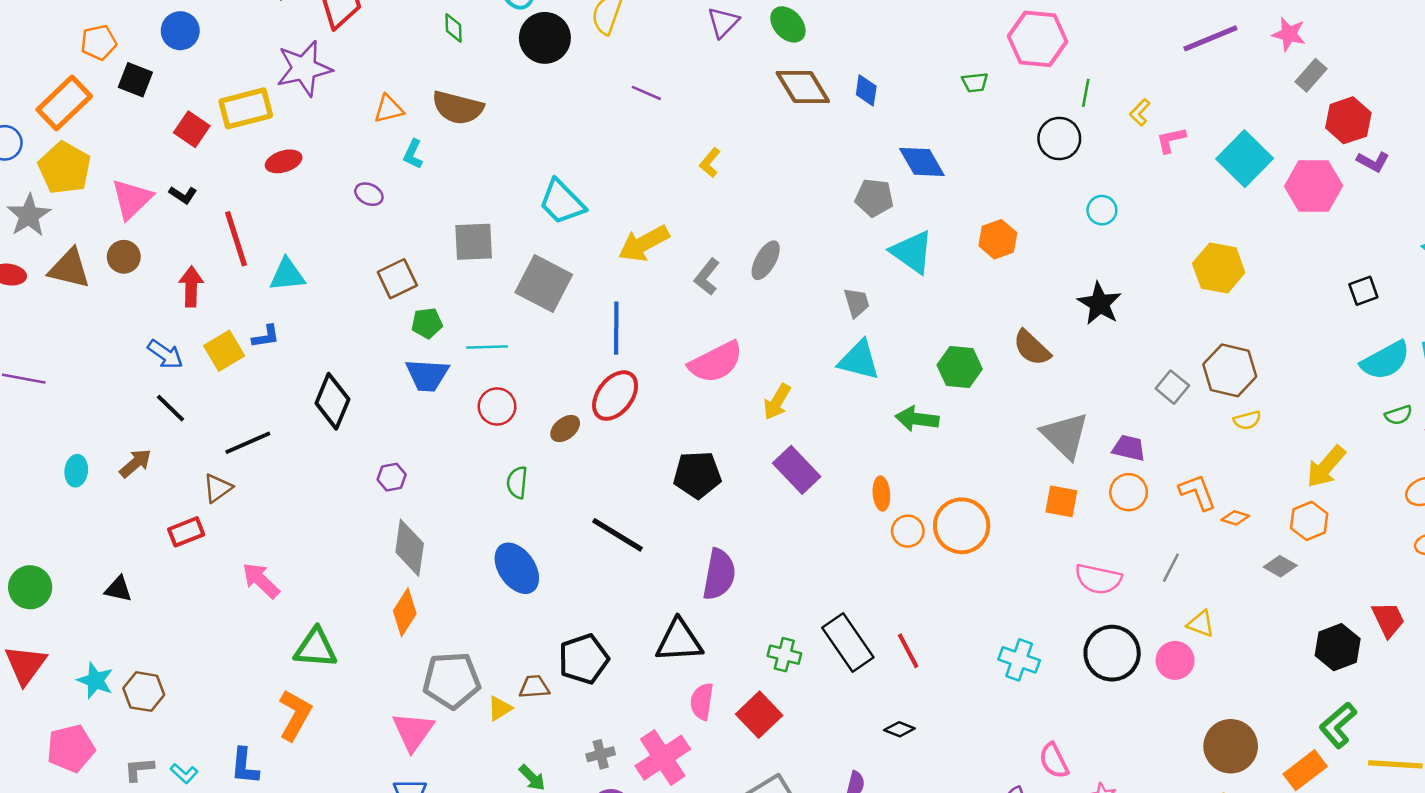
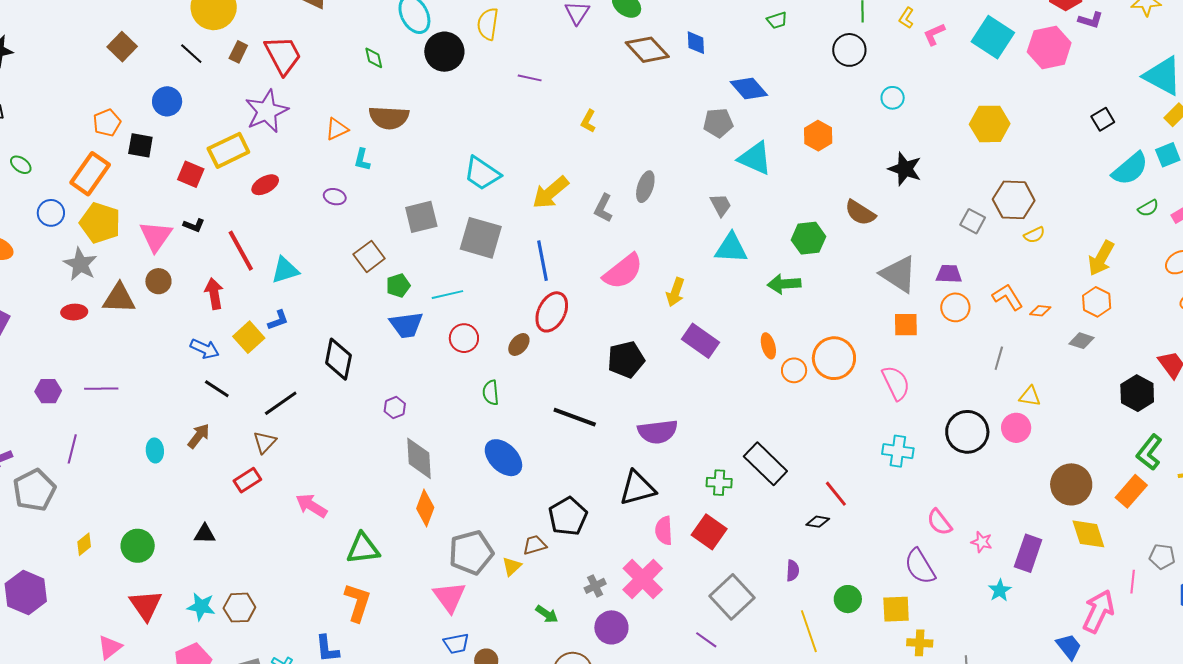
purple semicircle: (719, 574) -> (658, 432), turned 84
pink semicircle: (1098, 579) -> (896, 383), moved, turned -117
red line: (908, 651) -> (836, 494), moved

